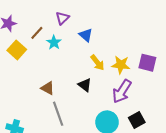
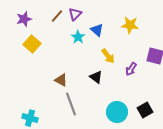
brown line: (37, 33) -> (57, 16), moved
cyan star: (54, 42) -> (78, 37), moved
yellow star: (121, 65) -> (130, 25), moved
purple arrow: (122, 91) -> (131, 69), moved, size x0.6

